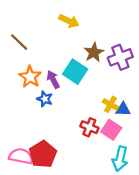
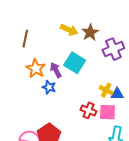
yellow arrow: (69, 21) -> (69, 30), moved
brown line: (19, 42) -> (25, 39), turned 60
brown star: (94, 52) -> (90, 32), moved
pink square: (111, 130) -> (108, 112), turned -30

